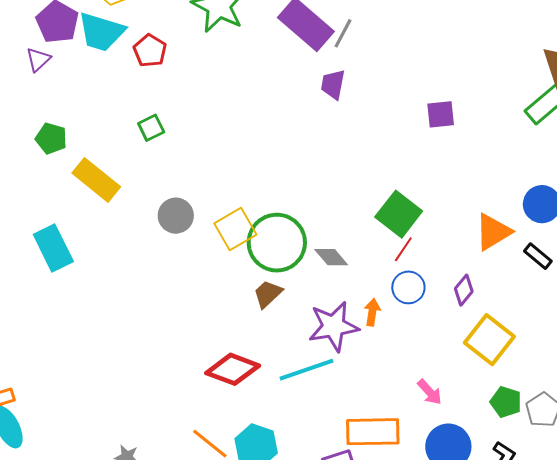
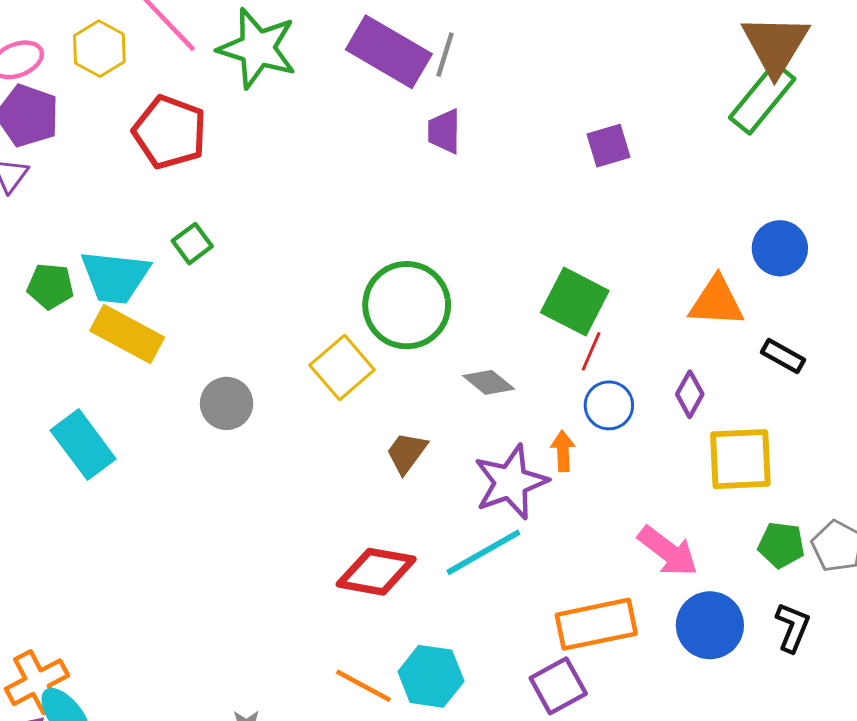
cyan trapezoid: (101, 32) -> (115, 277), moved
red pentagon: (150, 51) -> (170, 132), size x1.5
gray circle: (176, 216) -> (227, 403), moved
orange triangle: (493, 232) -> (717, 302), turned 45
green circle: (277, 243) -> (407, 305), moved
black rectangle: (538, 256) -> (783, 356), moved
yellow square: (489, 340) -> (740, 459), turned -30
pink arrow: (430, 392) -> (668, 551), size x1.5

